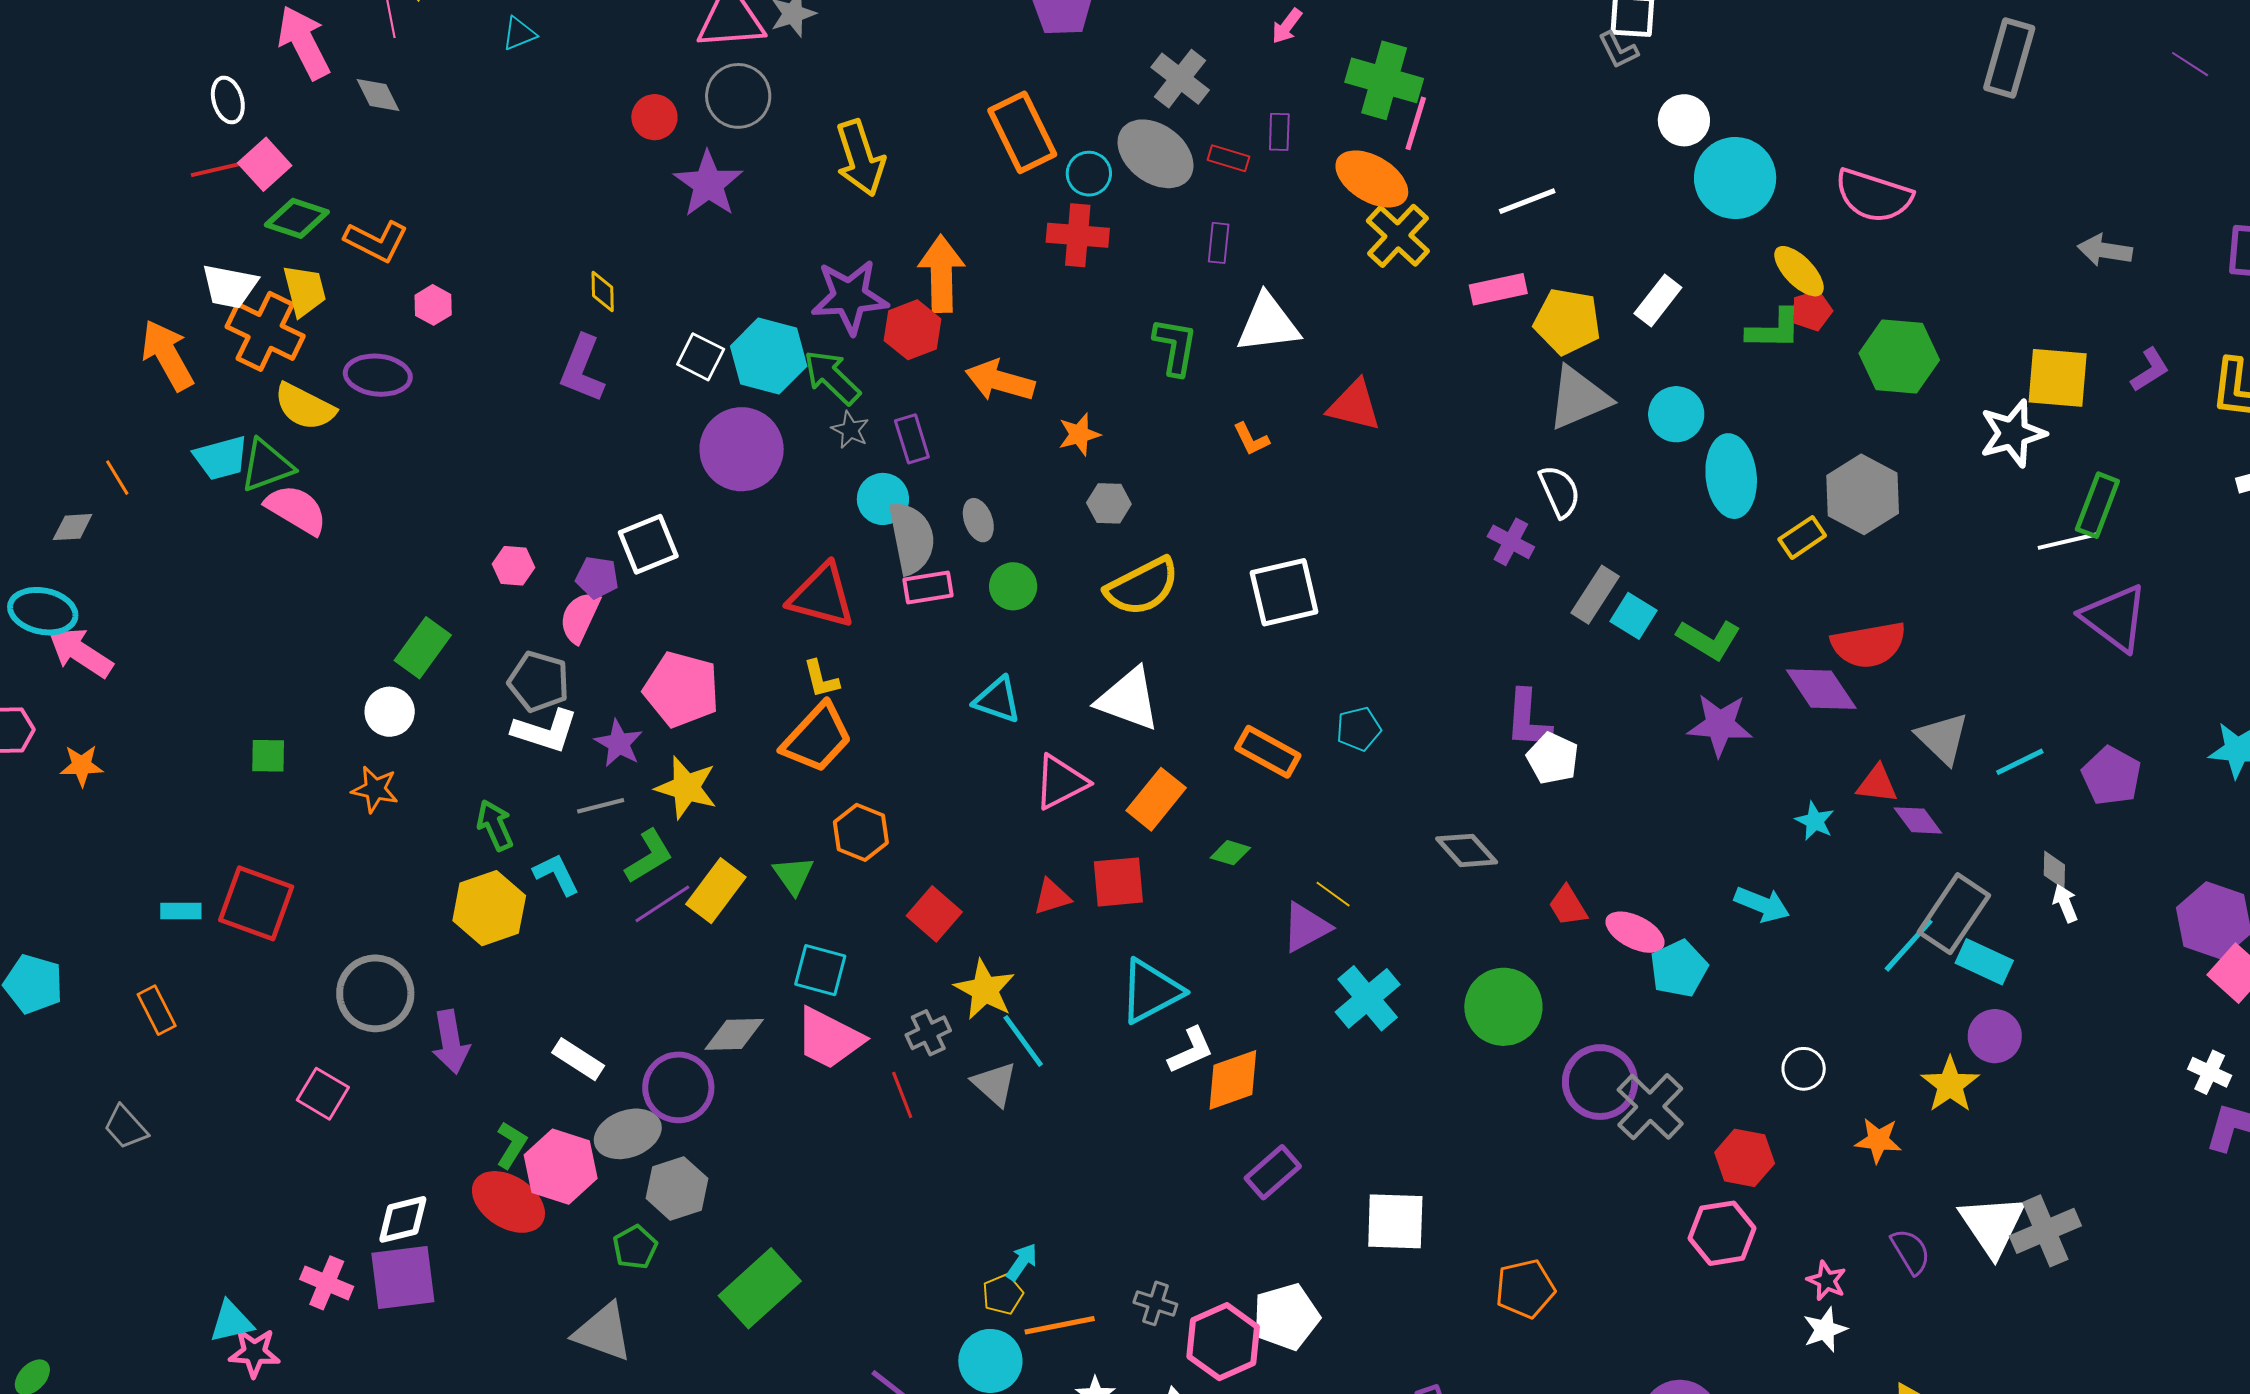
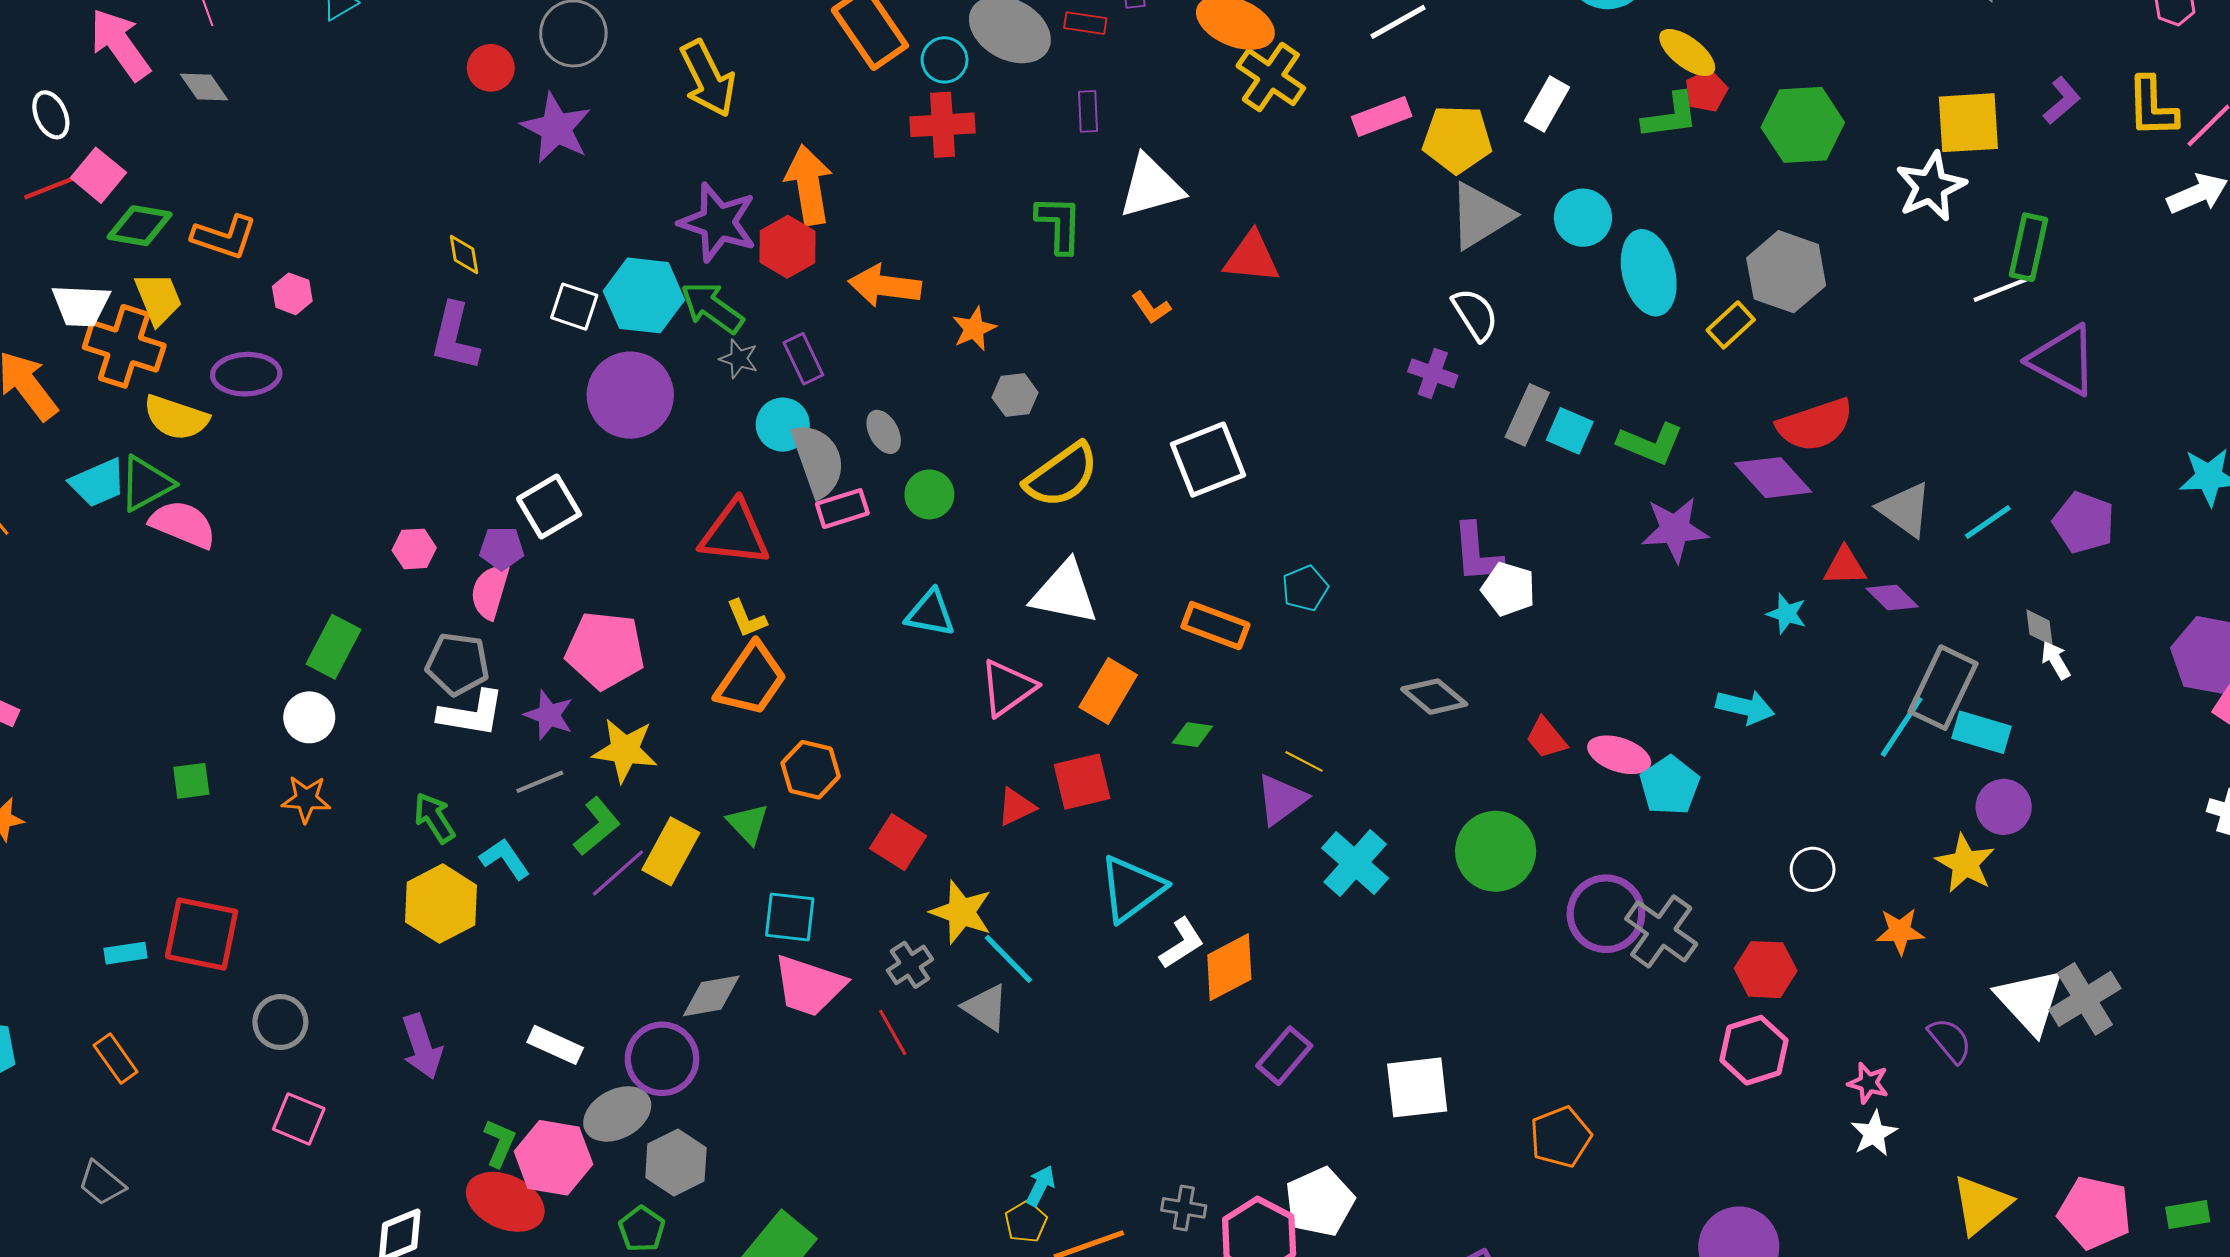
purple star: (850, 297) -> (718, 222), turned 30
gray circle: (375, 993) -> (280, 1022), moved, size x0.7

